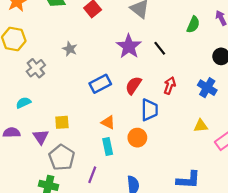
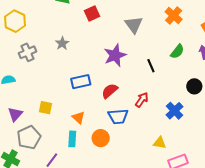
black line: (160, 48) -> (151, 66), moved
blue trapezoid: (149, 110) -> (118, 116), turned 70
yellow square: (62, 122) -> (46, 108), moved

